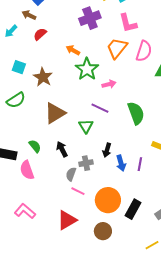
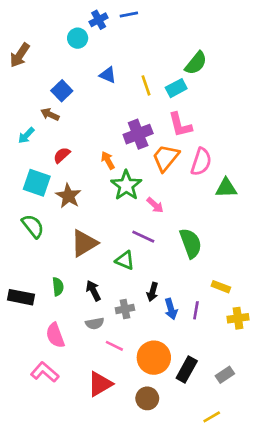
purple cross: (90, 18) -> (138, 134), moved
red semicircle: (40, 34) -> (62, 155), moved
orange arrow: (73, 50) -> (108, 160), turned 32
cyan square: (19, 67) -> (37, 183), size x1.5
pink arrow: (109, 84) -> (155, 205), turned 56
green semicircle: (16, 100) -> (33, 226), turned -96
green triangle: (86, 126) -> (125, 260), turned -35
green semicircle: (35, 146) -> (58, 287), turned 32
pink semicircle: (27, 170) -> (55, 335), moved
gray semicircle: (71, 174) -> (95, 323), moved, turned -120

